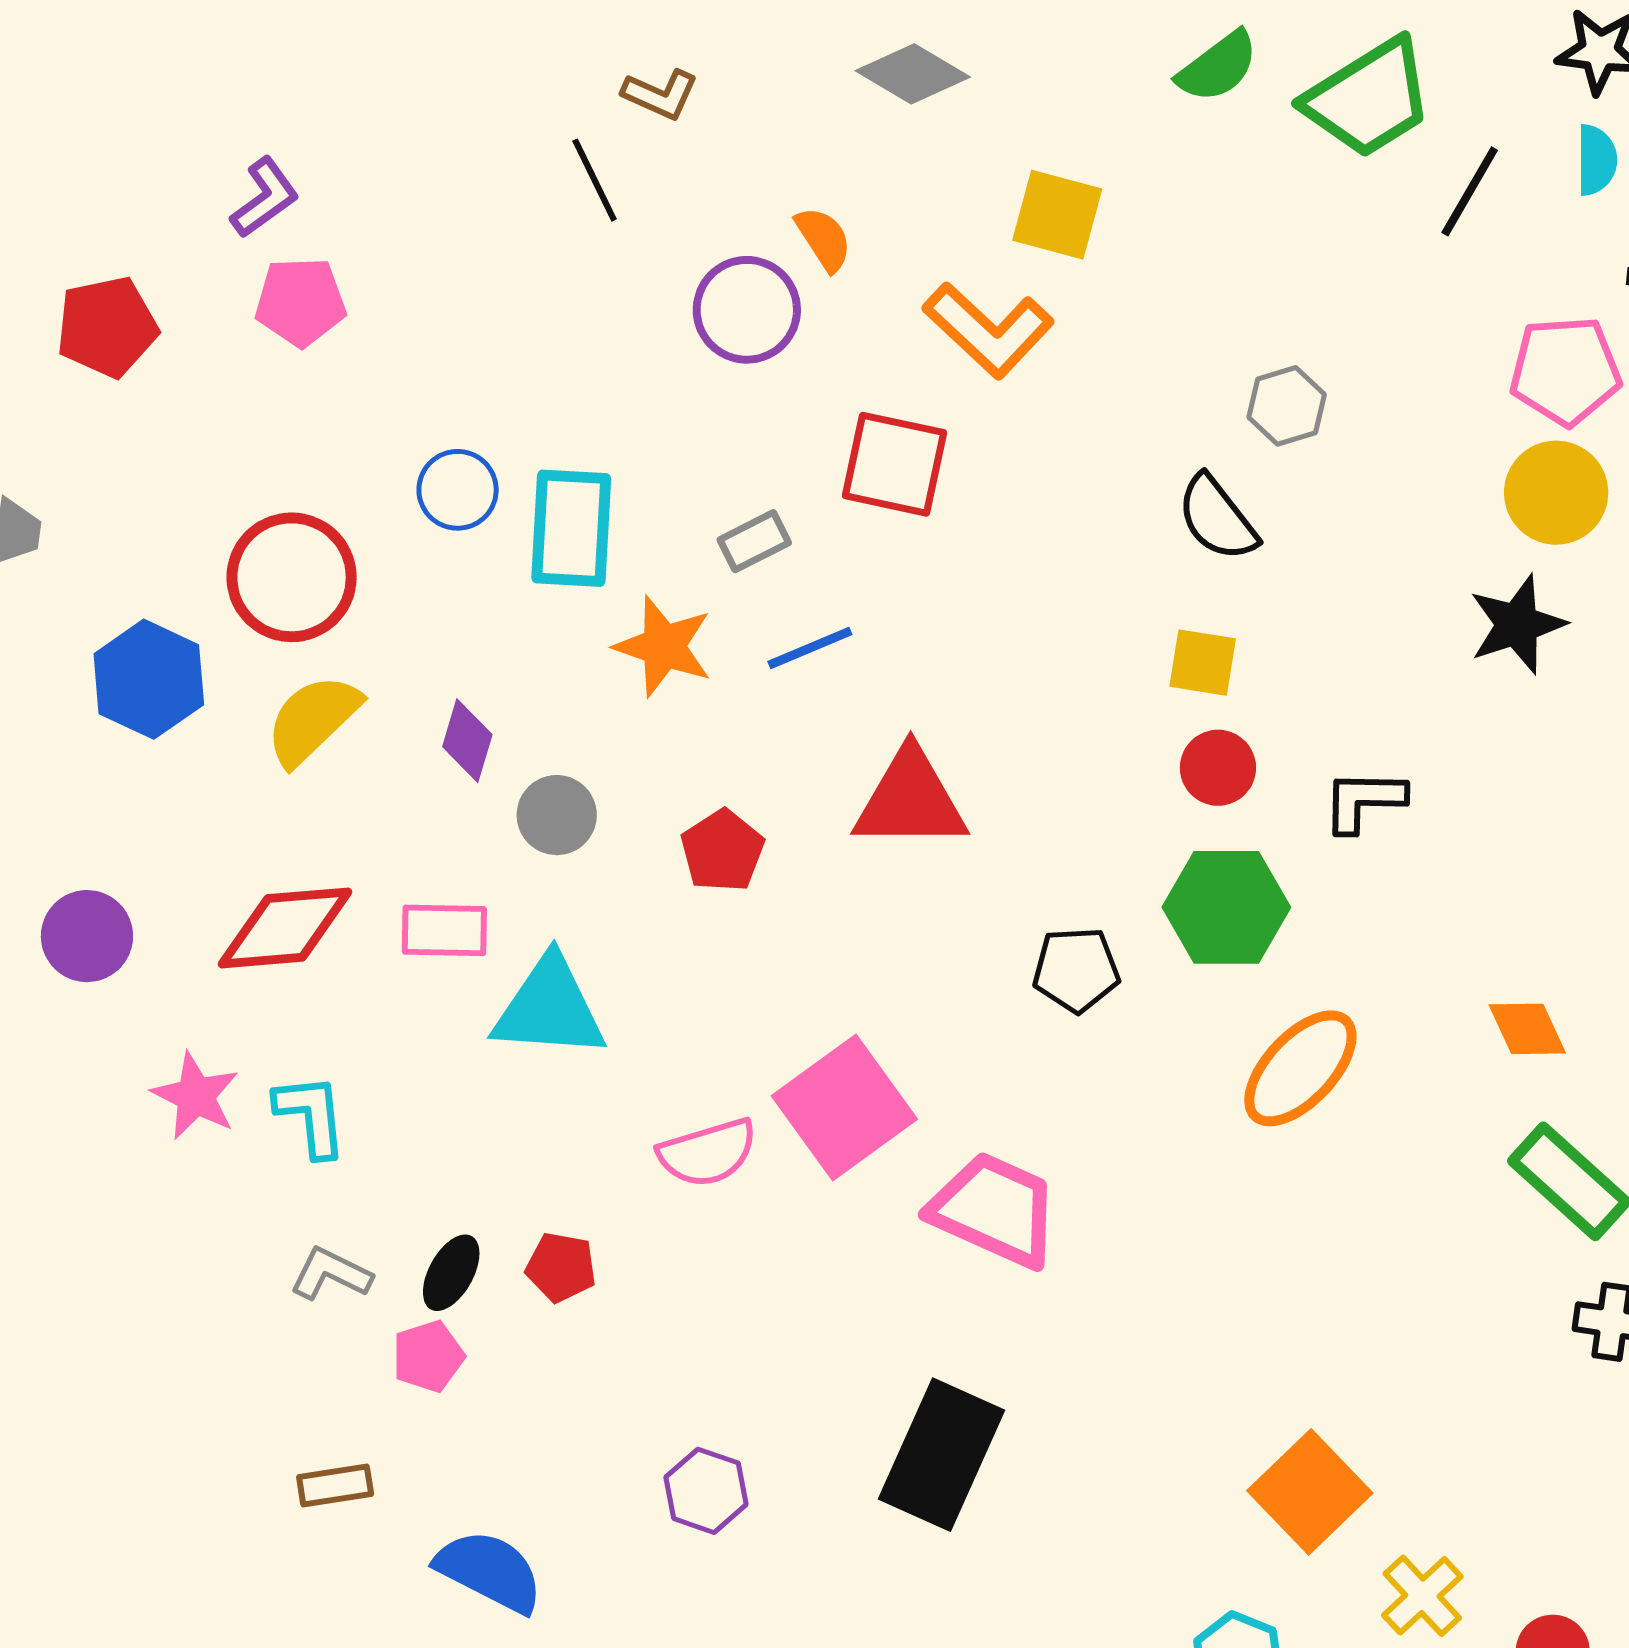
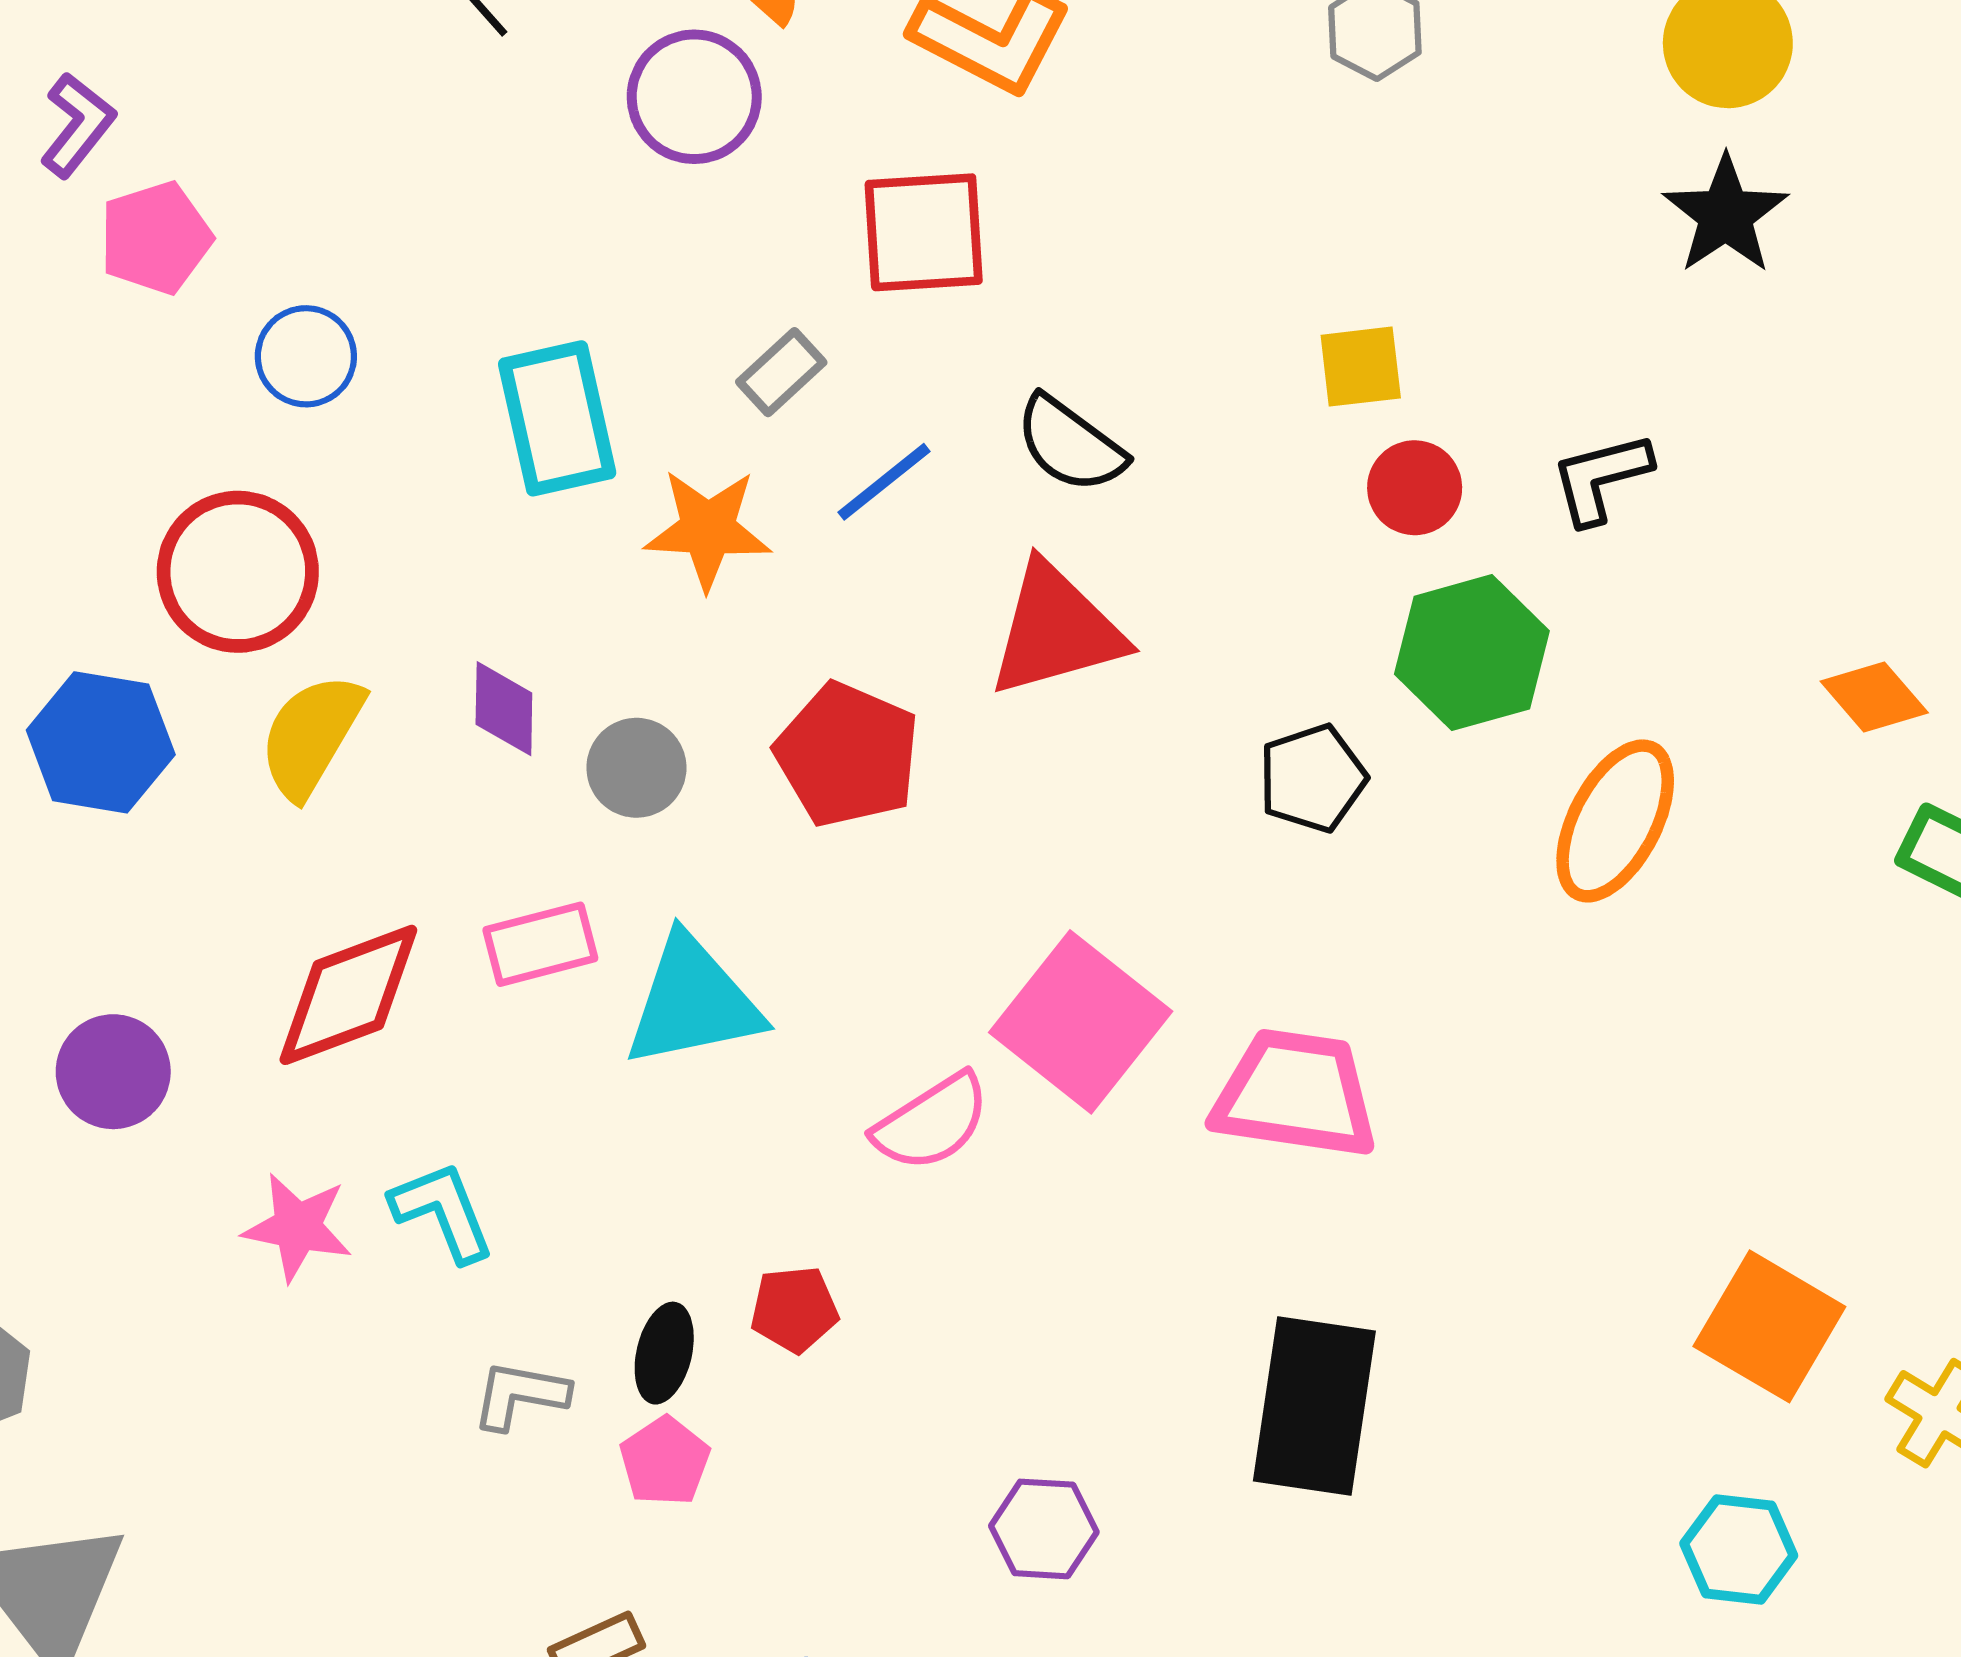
blue circle: (458, 490) -> (306, 356), moved
black semicircle: (1217, 518) -> (1070, 444), moved
red pentagon: (722, 851) -> (847, 755), size x1.4

